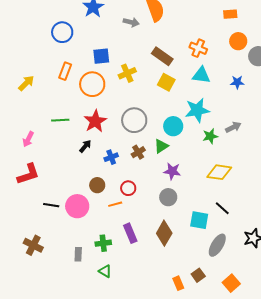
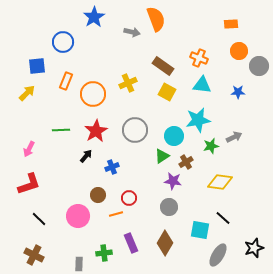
blue square: (101, 56) -> (37, 66), moved
brown cross: (138, 152) -> (186, 162), moved
black line: (51, 205) -> (39, 219), moved, turned 35

